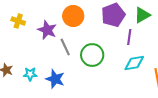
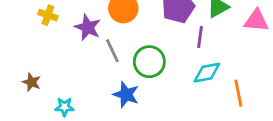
cyan star: (30, 74) -> (64, 107), moved
blue star: (55, 79) -> (126, 95), moved

